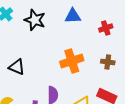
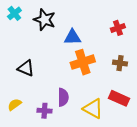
blue triangle: (73, 16) -> (72, 37), moved

